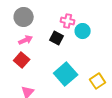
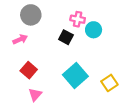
pink arrow: (26, 40) -> (20, 39), moved
red square: (22, 60) -> (29, 70), moved

